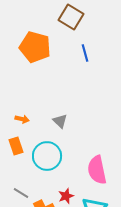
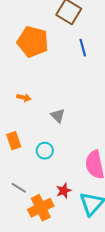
orange arrow: (22, 119) -> (24, 98), moved
cyan circle: (47, 156) -> (45, 151), size x0.6

